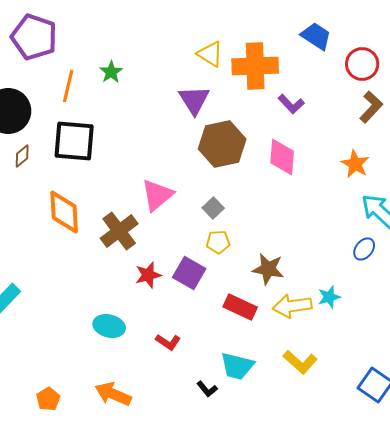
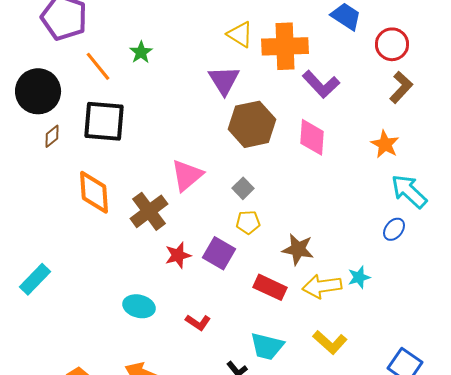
orange line: (68, 86) -> (98, 66), turned -52
purple L-shape: (291, 104) -> (321, 84), size x1.4

